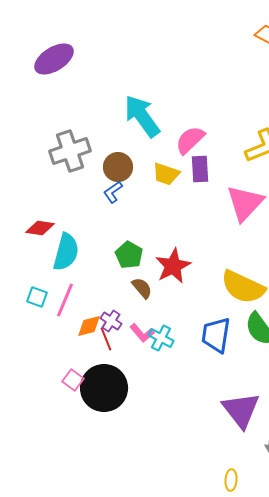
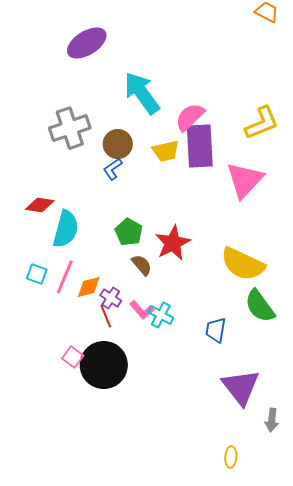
purple ellipse: (54, 59) -> (87, 43), moved
purple rectangle: (200, 169) -> (200, 146), size x1.6
yellow trapezoid: (166, 174) -> (166, 151), turned -32
orange diamond: (89, 326) -> (89, 287), moved
blue trapezoid: (216, 335) -> (216, 330), moved, size x0.7

